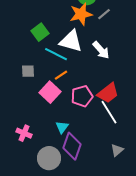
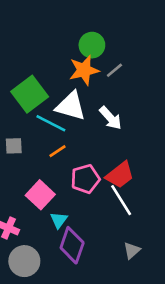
green square: (40, 32) -> (30, 94), size x1.5
pink square: (50, 92) -> (40, 195), moved
gray circle: (49, 158) -> (24, 261), moved

